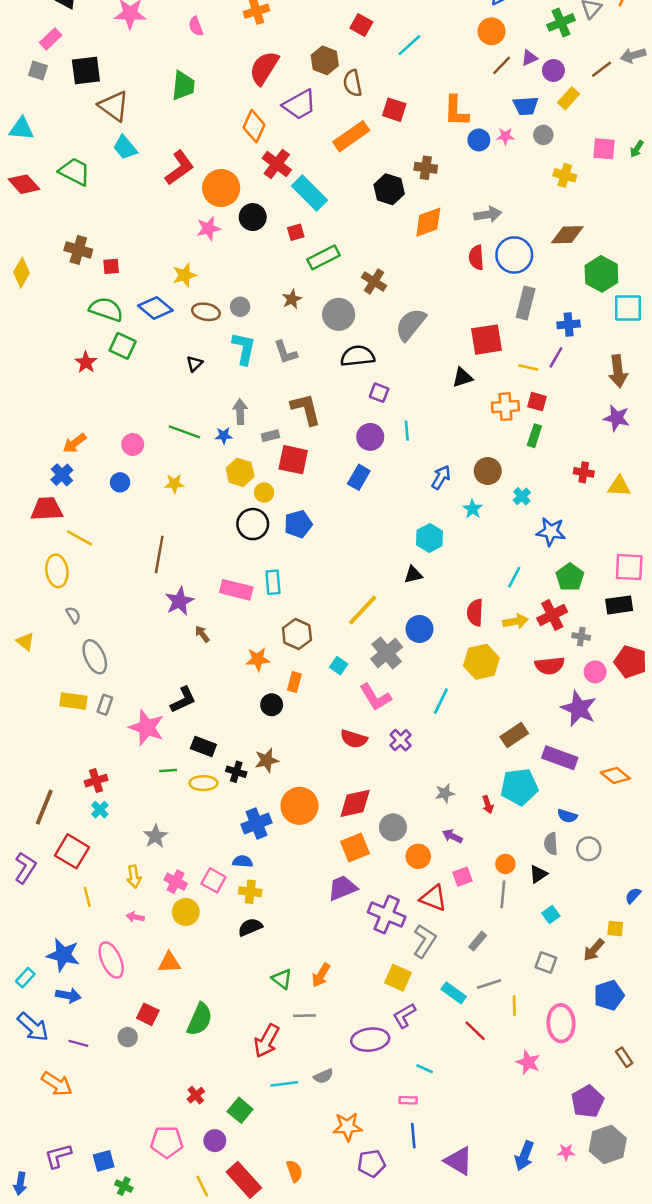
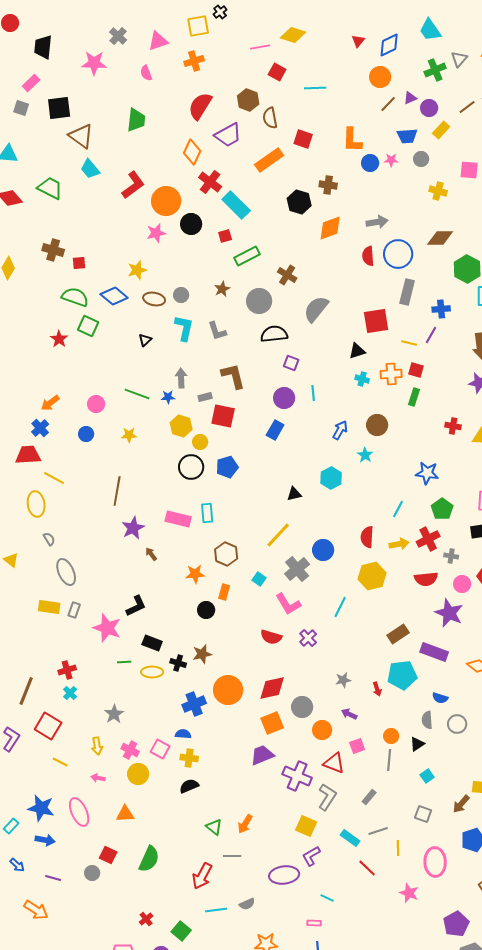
cyan line: (409, 45) -> (315, 88), turned 40
cyan cross: (522, 496) -> (362, 379), moved, turned -32
black triangle: (413, 575) -> (294, 494), moved
yellow line: (87, 897) -> (60, 762), turned -49
blue arrow: (33, 1027) -> (17, 865), size x0.6

